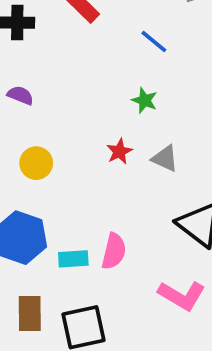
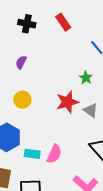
purple semicircle: (20, 95) -> (21, 62), turned -96
red star: (119, 151) -> (67, 102), size x1.6

